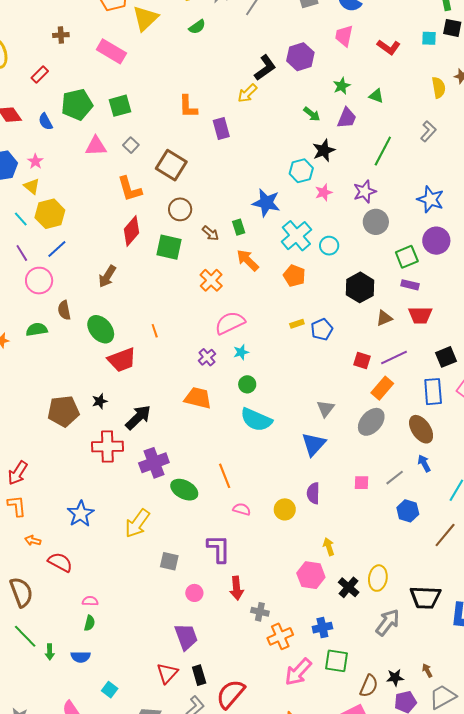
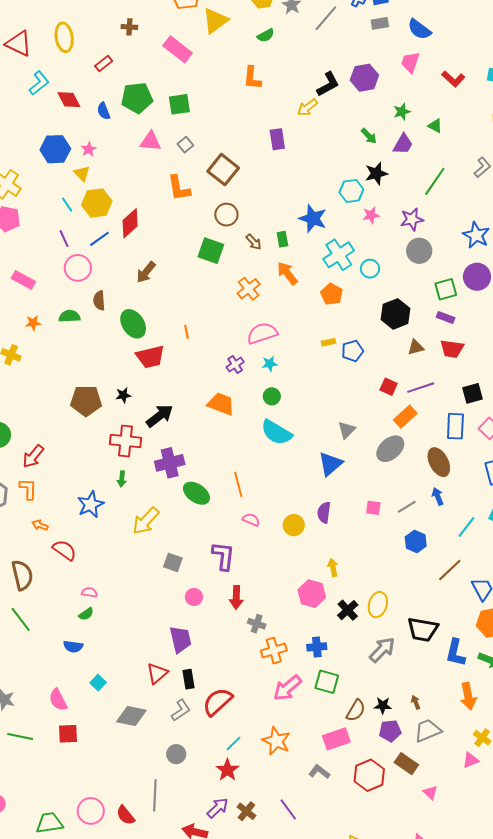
orange L-shape: (188, 107) -> (252, 78), moved
red diamond: (131, 231) -> (130, 223), moved
green semicircle: (89, 623) -> (86, 614), turned 35
green arrow: (50, 652) -> (122, 479), moved

